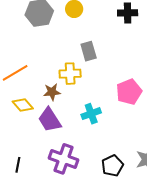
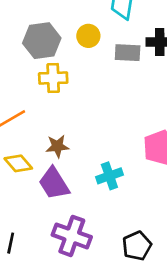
gray rectangle: (89, 51) -> (128, 53), moved, turned -72
yellow cross: (70, 74) -> (53, 78), moved

